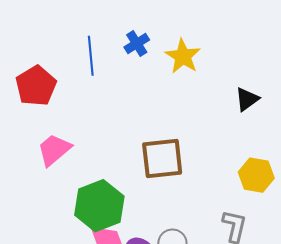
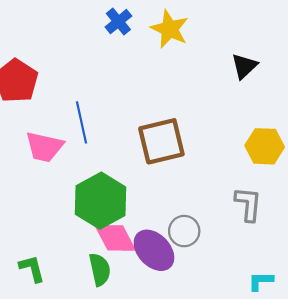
blue line: (91, 56) -> (81, 122), moved
pink trapezoid: (54, 150) -> (44, 147), turned -120

